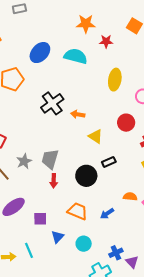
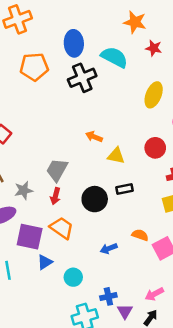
blue ellipse: (40, 53) -> (74, 43), turned -60
black cross: (52, 103) -> (82, 78), moved
orange arrow: (78, 114) -> (94, 137), moved
yellow triangle: (96, 136) -> (116, 156), turned -35
gray star: (24, 161) -> (24, 190), moved
orange trapezoid: (78, 211) -> (62, 228), moved
purple square: (40, 219) -> (30, 237), size x1.6

